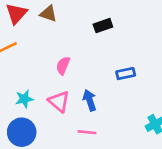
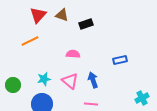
black rectangle: (103, 26) -> (86, 24), moved
pink semicircle: (63, 66) -> (73, 54), turned 72

